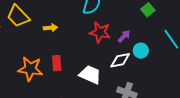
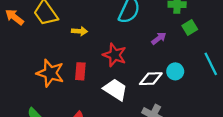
red star: (100, 32) -> (115, 55), moved
purple arrow: (124, 36) -> (159, 38), moved

